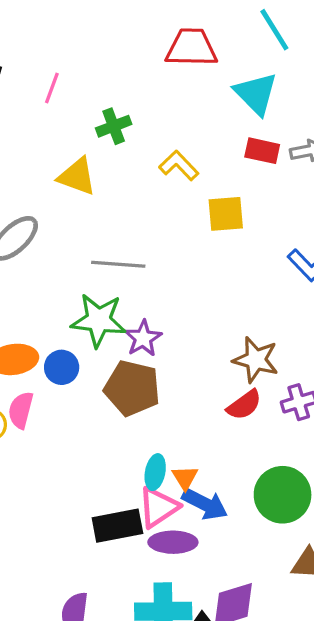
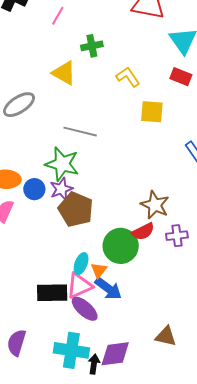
purple star: (143, 338) -> (61, 189), moved
green circle: (283, 495) -> (121, 246), moved
purple ellipse: (173, 542) -> (85, 309), turned 32

